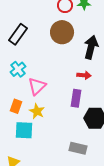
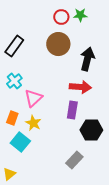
red arrow: (84, 75) -> (80, 87), size x1.5
cyan square: (24, 130) -> (20, 142), turned 36
gray rectangle: (78, 148) -> (74, 160), turned -60

